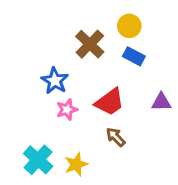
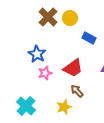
yellow circle: (129, 26) -> (70, 18), moved
brown cross: (90, 44) -> (48, 17), moved
yellow star: (76, 164) -> (64, 107), moved

